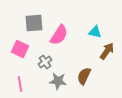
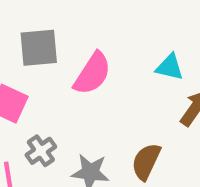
gray cross: (45, 62) -> (41, 151), moved

